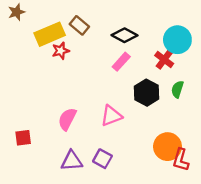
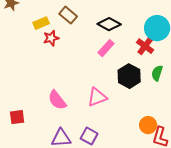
yellow rectangle: (50, 34) -> (41, 23), size x0.6
pink semicircle: (67, 119) -> (57, 100), turned -65
orange circle: (168, 147) -> (148, 125), size x0.7

